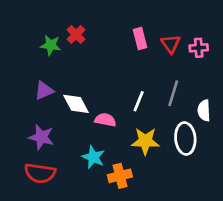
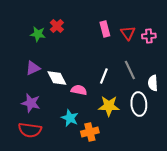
gray line: (173, 93) -> (130, 70), turned -42

